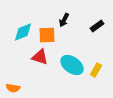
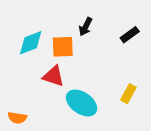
cyan ellipse: (72, 65) -> (82, 103), moved

